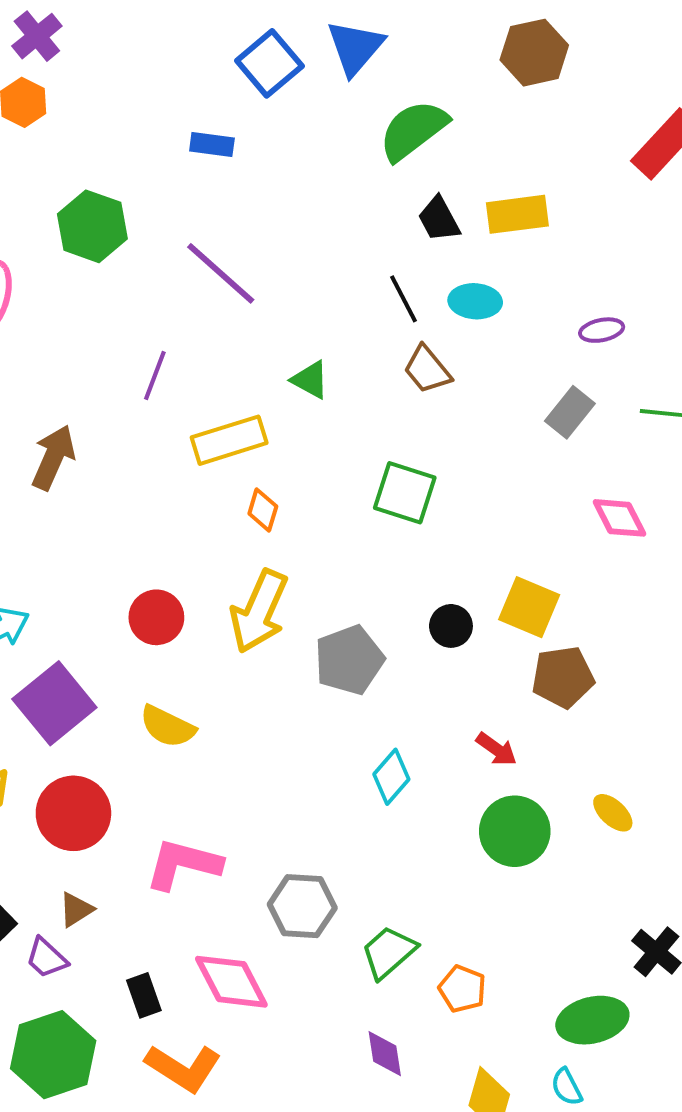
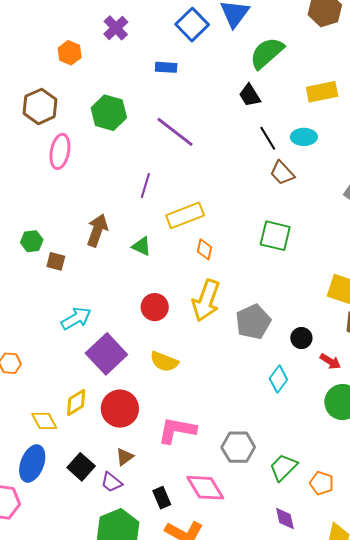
purple cross: (37, 36) -> (116, 28), moved
black trapezoid: (439, 219) -> (250, 95), moved
green triangle: (310, 380) -> (142, 246), moved
black circle: (451, 626) -> (301, 338), moved

